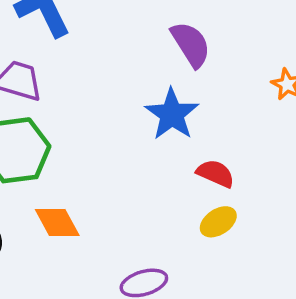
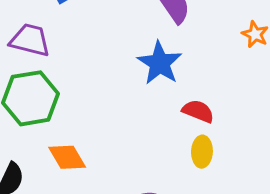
yellow ellipse: (218, 222) -> (202, 152), turned -52

